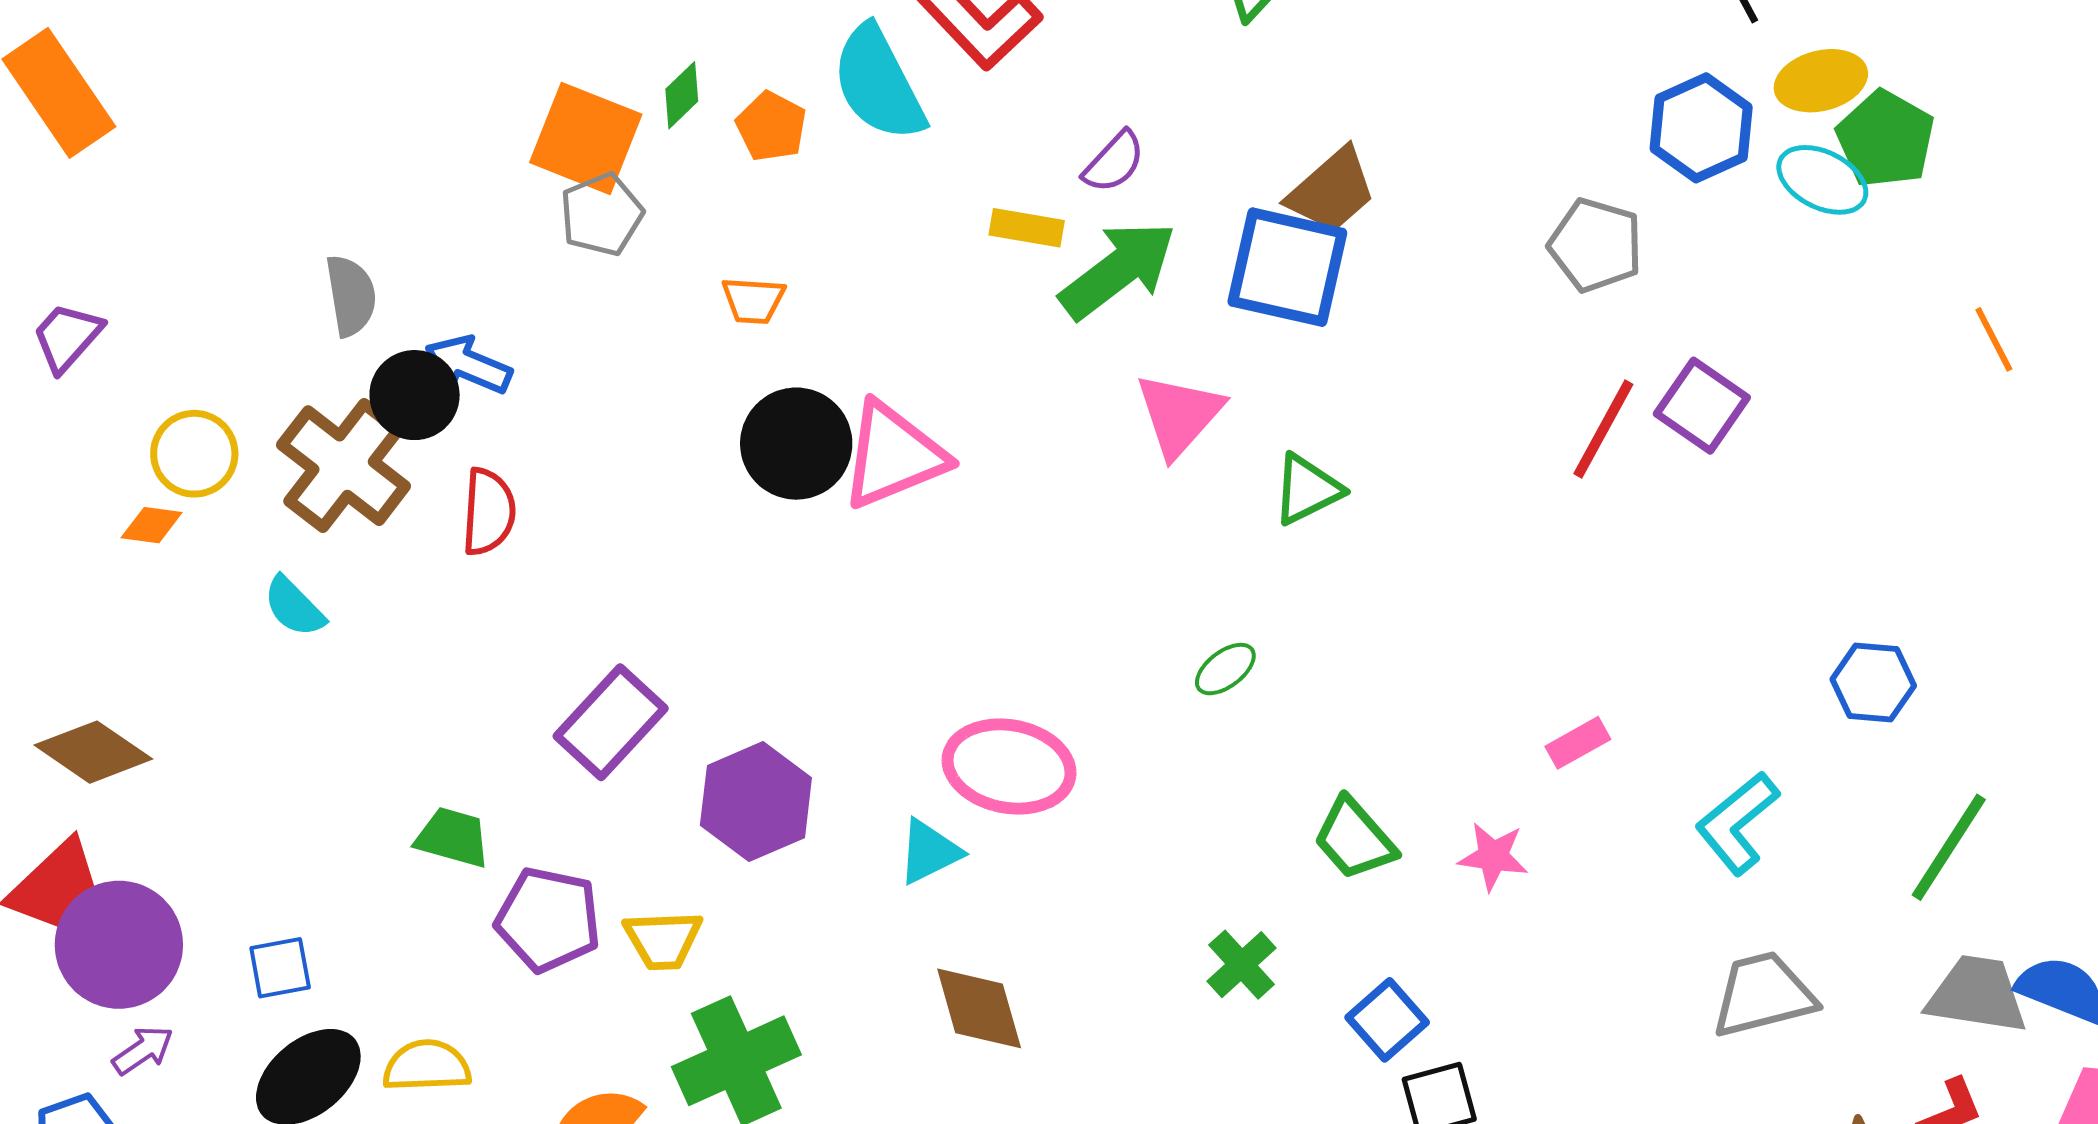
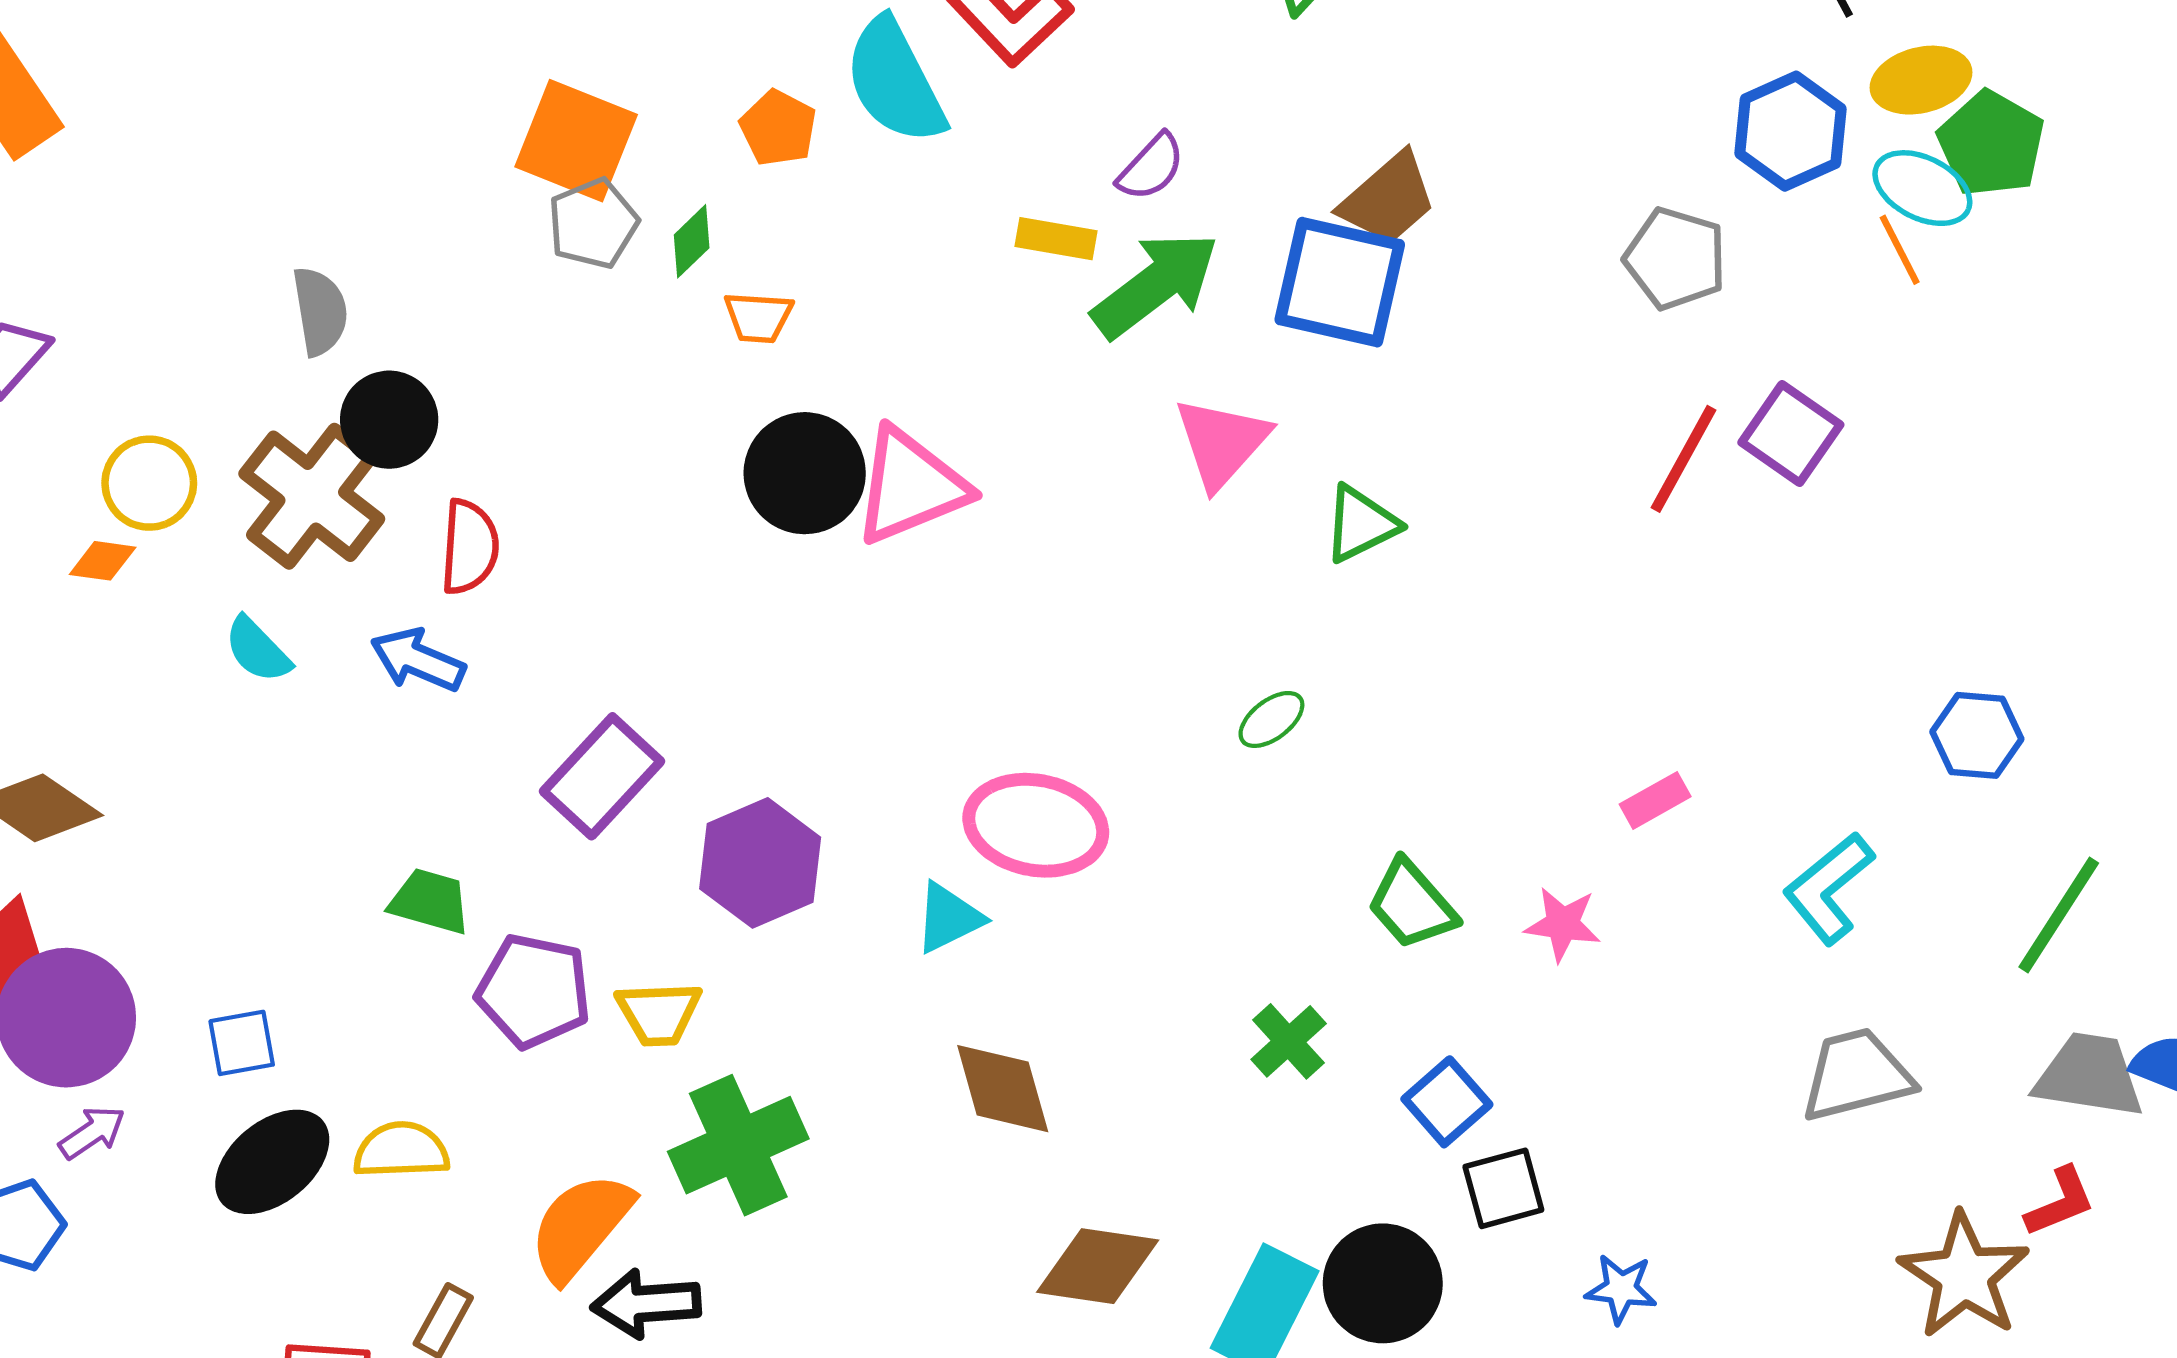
green diamond: (682, 95) -> (692, 241), moved
orange line: (1994, 339) -> (1900, 250), moved
blue arrow: (468, 365) -> (418, 660), moved

